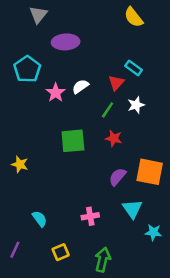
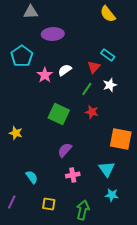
gray triangle: (38, 15) -> (31, 12), turned 49
green square: (73, 141) -> (59, 114), turned 30
purple semicircle: (117, 177) -> (65, 150), moved
cyan star: (153, 232) -> (112, 195), moved
yellow square: (61, 252) -> (49, 204), turned 32

